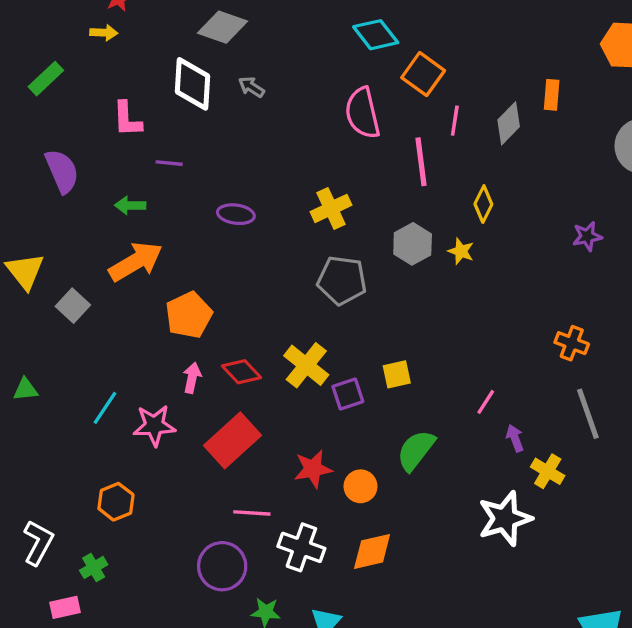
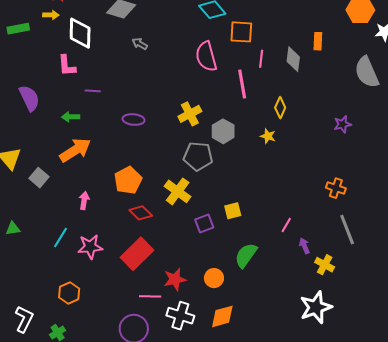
orange square: (423, 74) -> (241, 32), turned -30
green rectangle: (46, 79) -> (18, 29), moved, turned 35
white diamond: (193, 84) -> (80, 33), moved
gray diamond: (509, 123) -> (293, 59), turned -35
gray hexagon: (413, 244) -> (223, 131), moved
orange pentagon: (189, 315) -> (128, 180), moved
yellow cross: (306, 365) -> (178, 191), moved
pink arrow: (192, 378) -> (84, 201), moved
red star: (313, 469) -> (175, 279), moved
white star: (505, 518) -> (316, 307), moved

